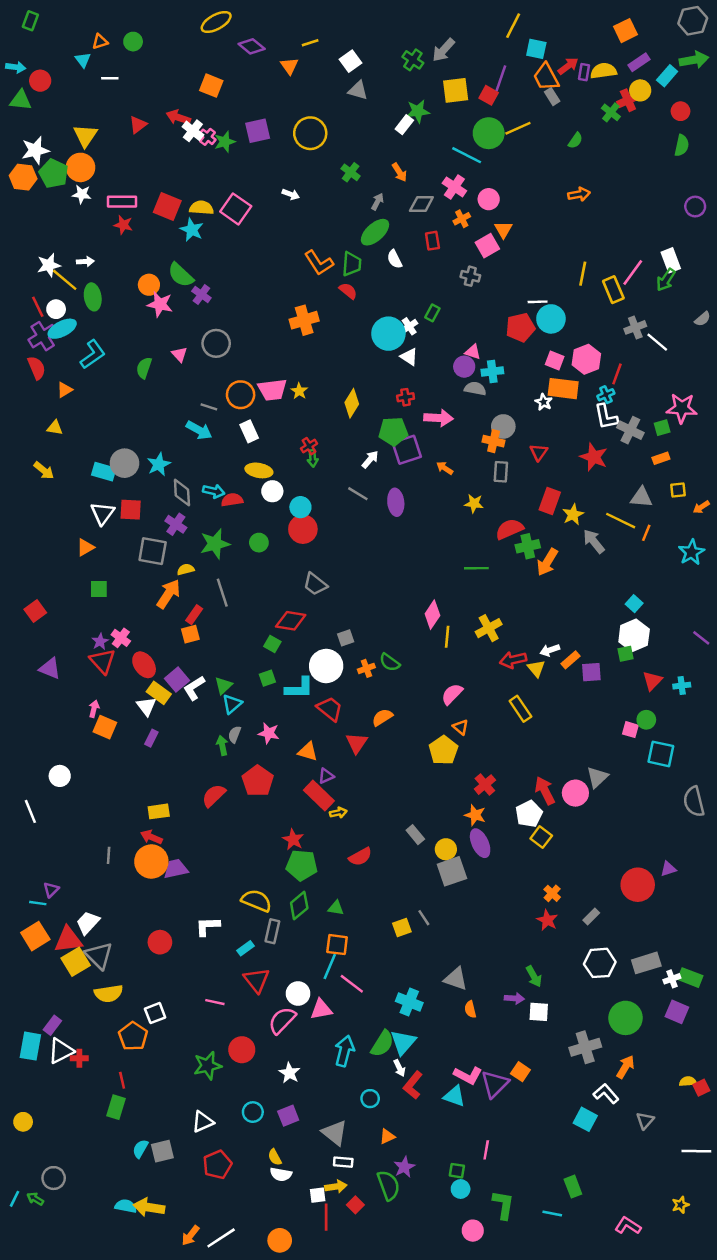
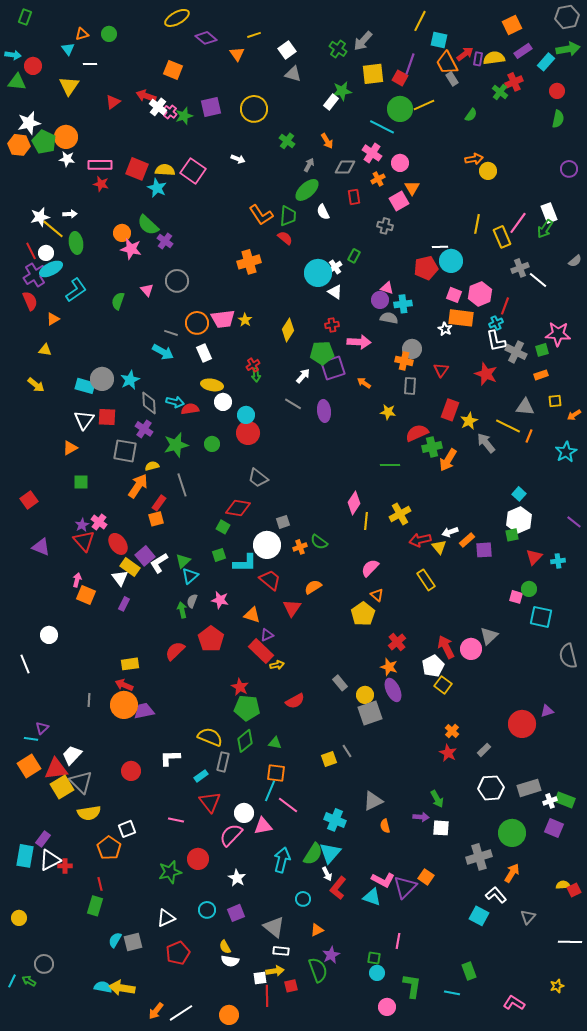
yellow circle: (640, 90) -> (488, 171), moved
yellow triangle: (85, 136) -> (69, 86), moved
gray triangle: (456, 979) -> (373, 801), turned -45
red square: (355, 1205) -> (291, 986), turned 32

